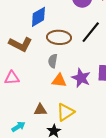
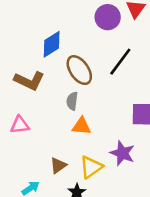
brown ellipse: (59, 37) -> (79, 70), turned 55
purple star: (81, 78) -> (122, 153), moved
brown triangle: (40, 110) -> (58, 165), turned -32

